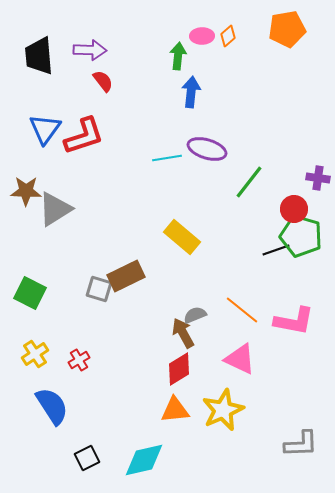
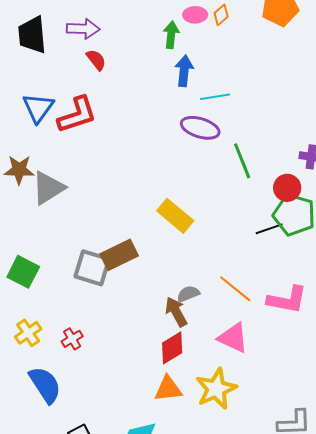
cyan line: (167, 158) -> (215, 97), moved
green line: (249, 182) -> (242, 161), turned -60
gray square: (99, 289) -> (92, 268), size x1.4

